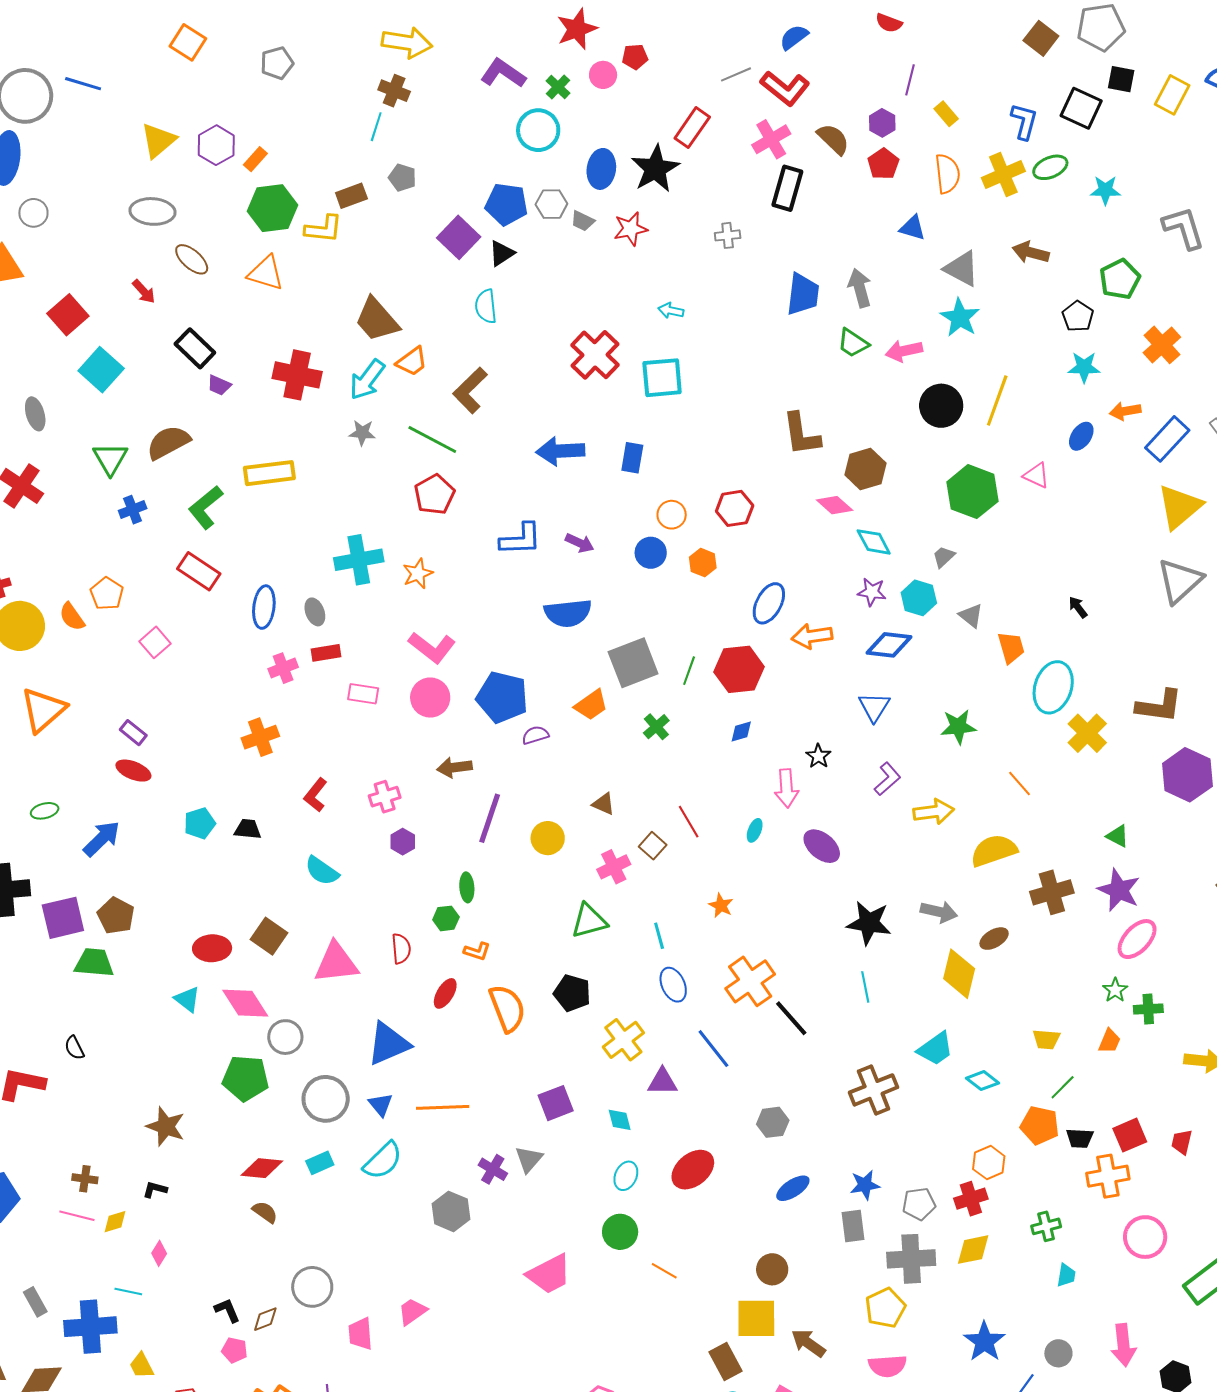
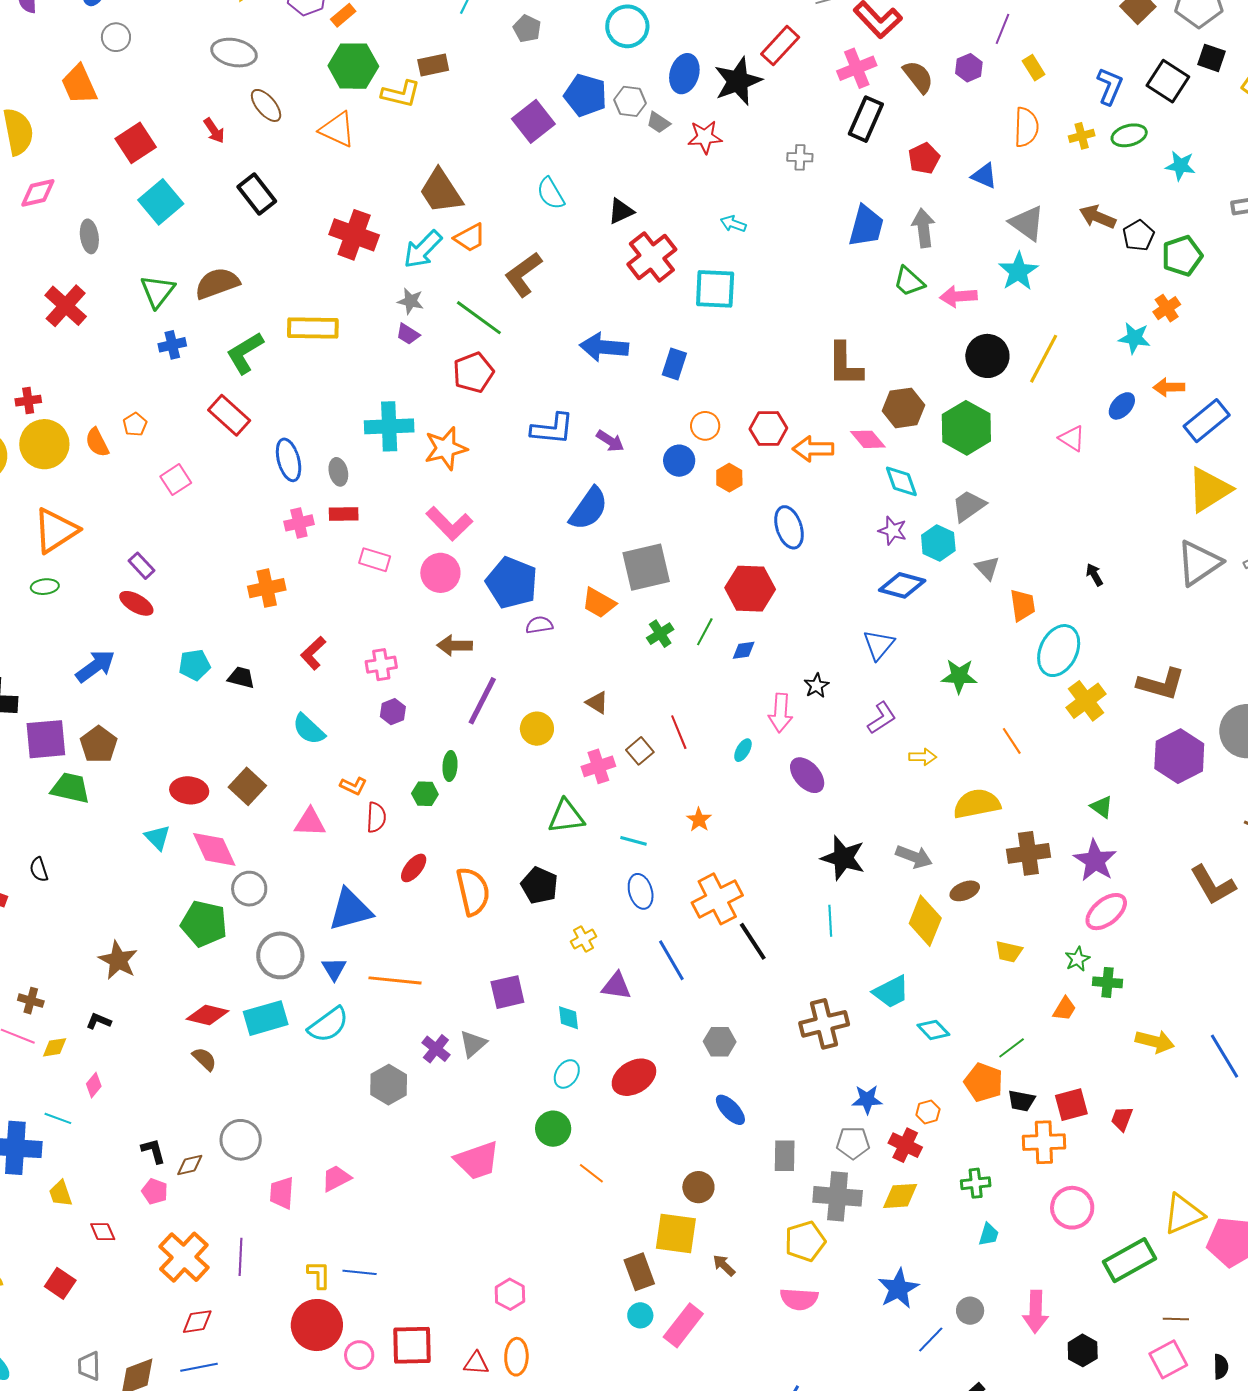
red pentagon: (883, 164) -> (924, 158), moved
yellow cross: (1003, 174) -> (1082, 136), size x0.6
gray pentagon: (402, 178) -> (527, 29), moved
black triangle: (502, 253) -> (621, 211), moved
cyan semicircle: (486, 306) -> (551, 193), turned -32
black pentagon: (1078, 316) -> (1138, 236), moved
orange cross: (1162, 345) -> (1167, 308), moved, size x0.7
purple trapezoid: (219, 385) -> (408, 334), moved
green hexagon: (972, 492) -> (966, 428), moved
gray trapezoid: (944, 557) -> (969, 506), size x1.5
orange star: (418, 574) -> (446, 448), size x1.4
orange pentagon: (107, 594) -> (135, 424), size x0.7
blue ellipse: (769, 603) -> (789, 527), turned -54
blue ellipse: (264, 607) -> (289, 460), turned -30
blue semicircle: (568, 613) -> (589, 509), turned -57
orange arrow: (812, 636) -> (813, 449), moved
green line: (689, 671) -> (705, 632), moved
orange trapezoid: (591, 705) -> (599, 603), turned 57
green ellipse: (45, 811) -> (45, 587), moved
yellow arrow: (934, 812) -> (923, 757), size x0.7
cyan line: (659, 936) -> (633, 841), turned -68
orange L-shape: (477, 951) -> (353, 786), moved
pink triangle: (336, 963) -> (310, 822), size x0.7
yellow trapezoid: (1046, 1039) -> (1009, 952), moved
yellow cross: (623, 1040) -> (583, 939), size x0.6
cyan rectangle: (320, 1163) -> (266, 1018), size x1.6
orange hexagon: (989, 1163) -> (928, 1112), size x0.7
blue star: (865, 1185) -> (867, 1099), moved
blue ellipse: (793, 1188) -> (730, 1110), turned 72
red cross: (971, 1199) -> (905, 1145), turned 36
brown arrow: (808, 1343) -> (724, 1265), size x0.7

